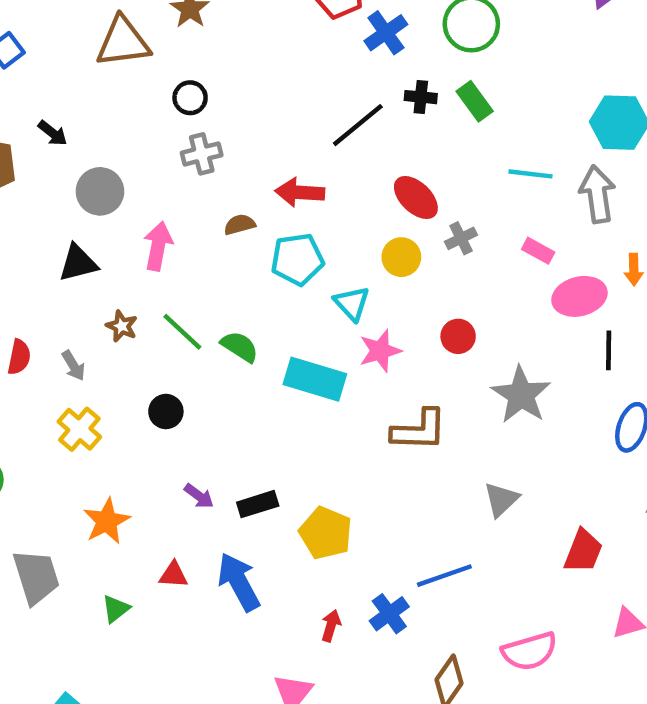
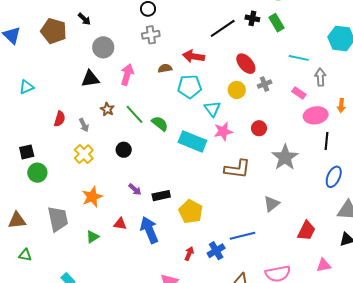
gray arrow: (597, 194) -> (320, 77), moved, size x0.7

